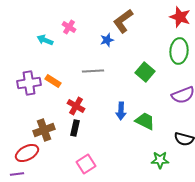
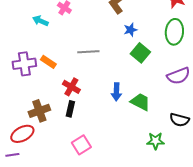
blue star: (107, 40) -> (130, 30), moved

